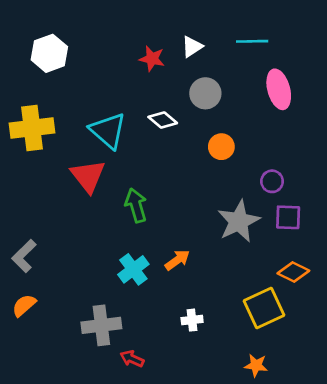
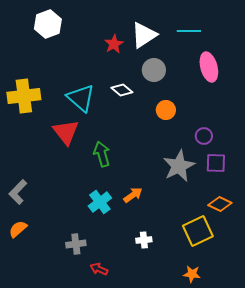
white triangle: (192, 47) -> (144, 35), size x1.6
white hexagon: (49, 53) -> (48, 24), moved
red star: (152, 59) -> (114, 44), turned 30
gray cross: (101, 325) -> (76, 244), size x0.7

